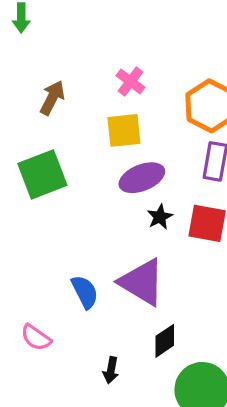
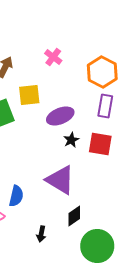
yellow square: (124, 130) -> (29, 95), moved
blue semicircle: (85, 292) -> (16, 196), moved, turned 40

